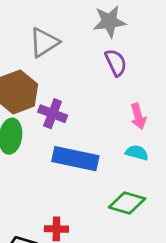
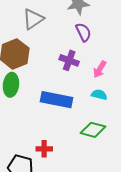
purple cross: (53, 114) -> (69, 60), moved
pink arrow: (138, 116) -> (100, 69), turned 48

